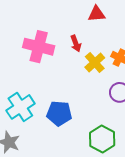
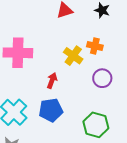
red arrow: (76, 43) -> (52, 81), moved, turned -126

